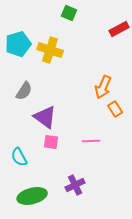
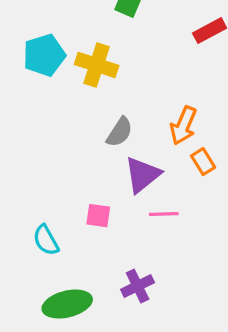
gray semicircle: (24, 91) -> (120, 132), moved
purple triangle: (45, 117) -> (142, 175), moved, turned 45

